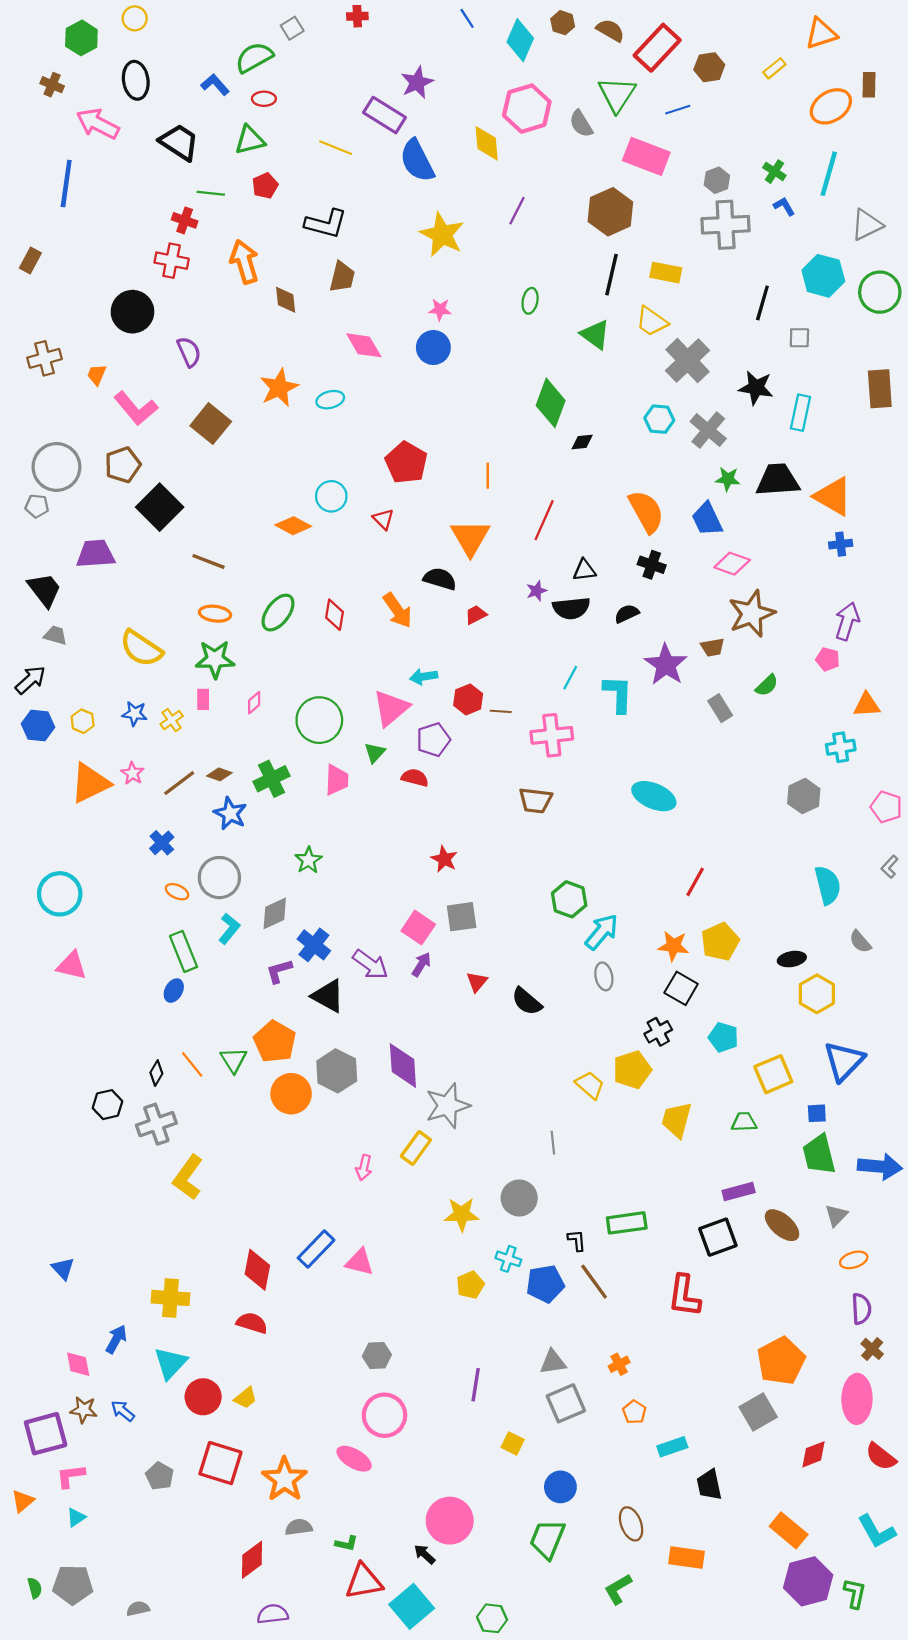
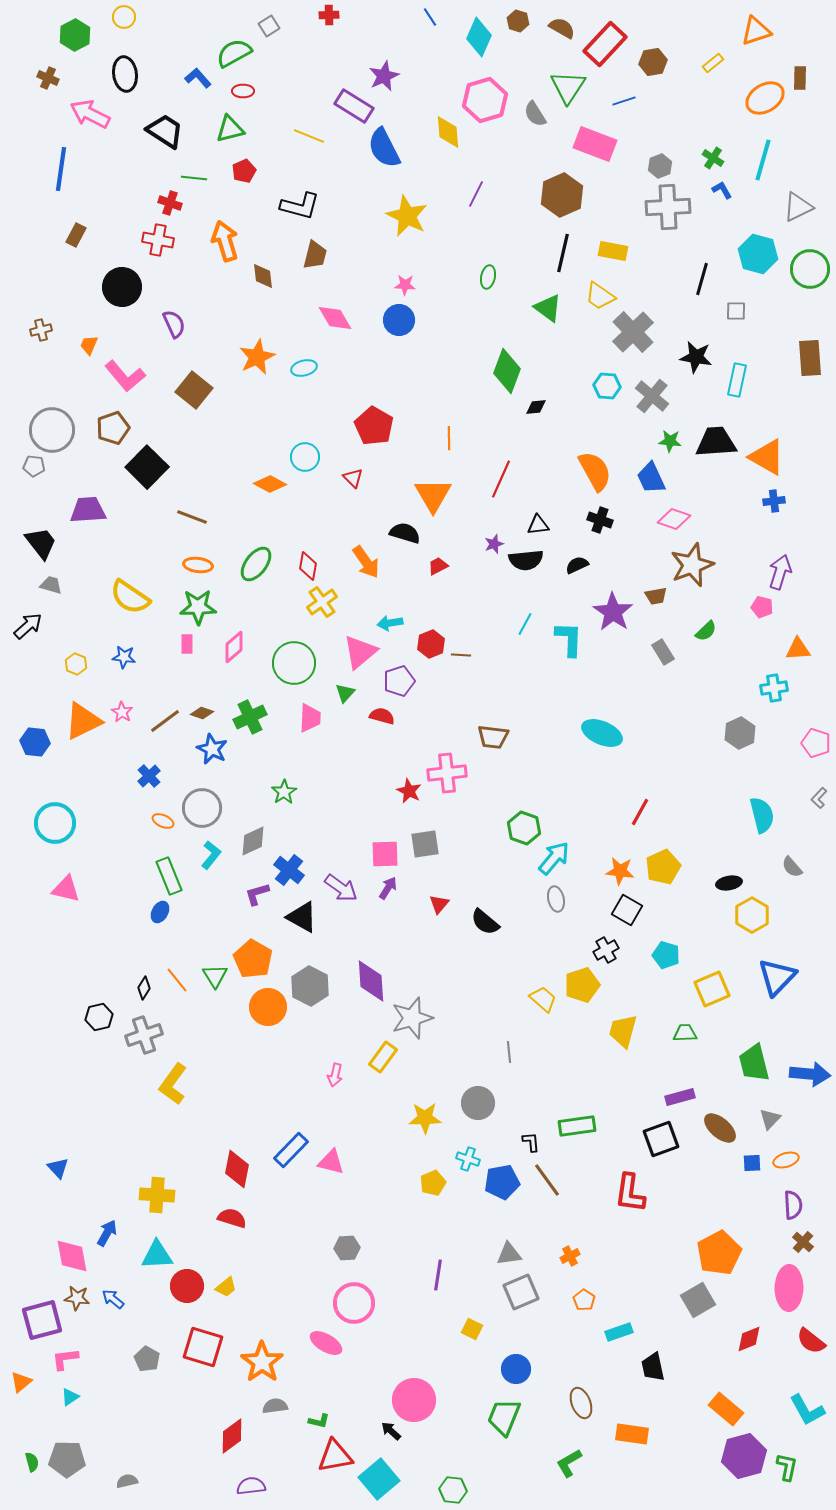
brown rectangle: (30, 261) -> (76, 235), moved
brown cross: (45, 358) -> (41, 330), size x0.7
pink diamond: (254, 703) -> (234, 647), size x1.5
yellow cross: (172, 720) -> (322, 602), moved, size x1.4
blue hexagon: (38, 726) -> (35, 742), moved
pink cross: (552, 735) -> (447, 773), moved
pink square: (418, 928) -> (385, 854), turned -36
blue square: (817, 1113) -> (752, 1163), moved
cyan triangle: (171, 1363) -> (157, 1255), turned 44
pink diamond: (78, 1364) -> (72, 1256), size x1.4

